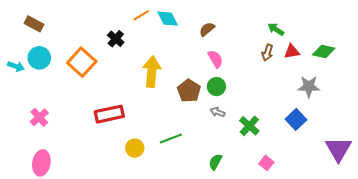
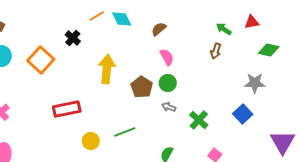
red triangle: (292, 52) -> (252, 22), moved

